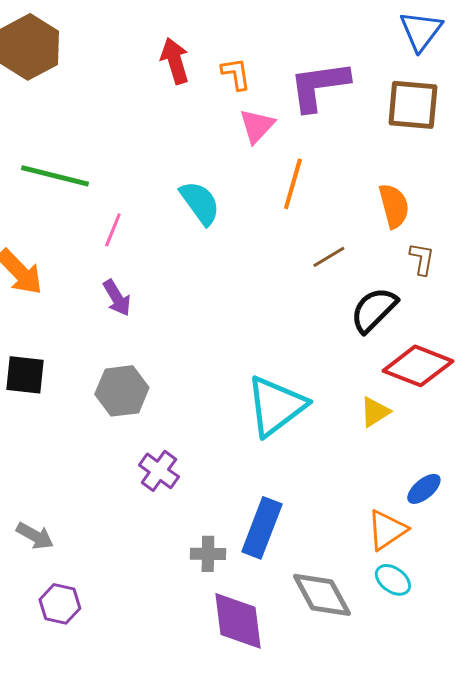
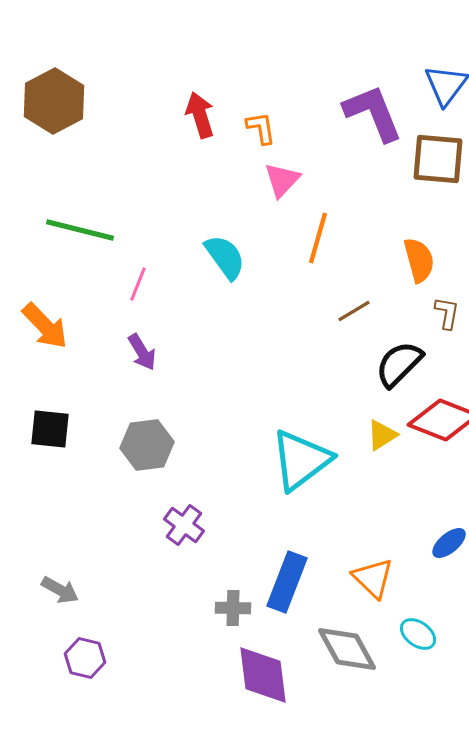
purple L-shape: (319, 86) -> (373, 113), moved, turned 76
yellow triangle: (375, 412) -> (382, 435), moved
orange triangle: (387, 530) -> (373, 578), moved, turned -42

